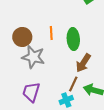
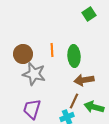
brown arrow: (83, 63) -> (84, 80), turned 48

